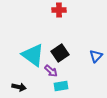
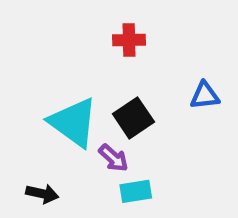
red cross: (59, 10) -> (129, 40), moved
blue triangle: (96, 56) -> (205, 96), moved, turned 40

